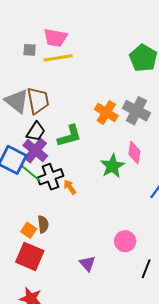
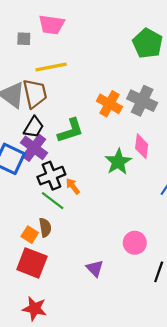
yellow line: (58, 58) -> (51, 67), moved
green line: (31, 173) -> (53, 201), moved

